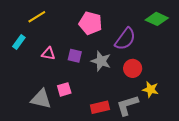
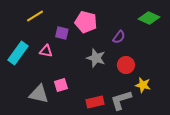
purple semicircle: (125, 39) -> (119, 37), size x0.6
cyan rectangle: (19, 42) -> (18, 53), moved, size x1.6
purple square: (75, 56) -> (62, 33), moved

